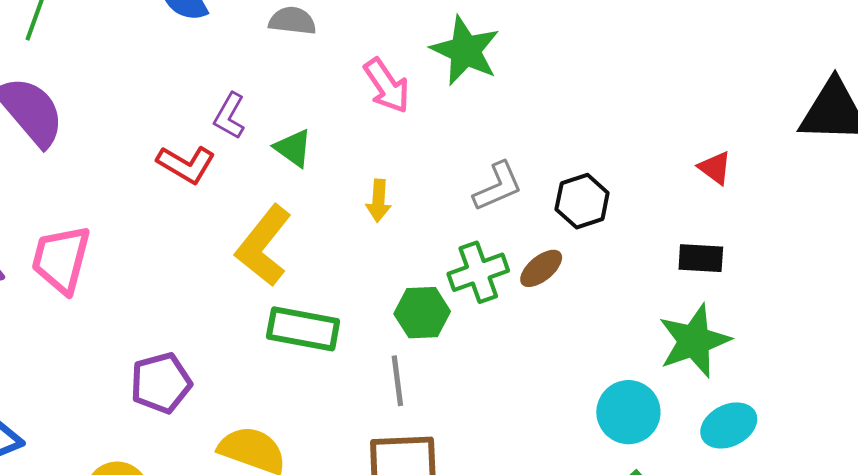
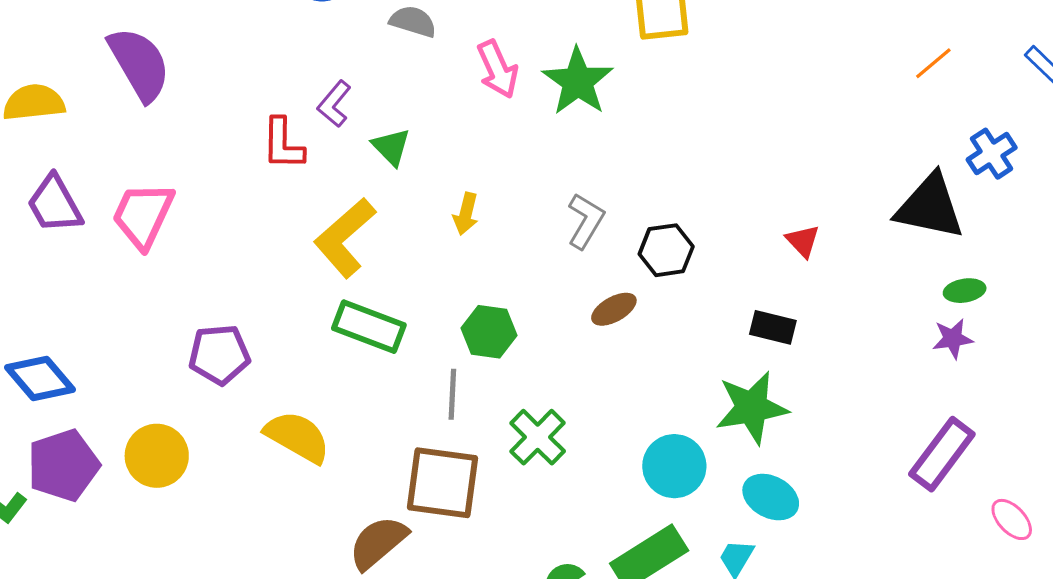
pink arrow: (387, 86) -> (498, 69), moved
red L-shape: (186, 164) -> (283, 144), turned 50
gray L-shape: (498, 187) -> (586, 221), turned -46
green cross: (478, 272) -> (538, 437), moved, turned -36
cyan ellipse: (729, 425) -> (771, 497), turned 44

